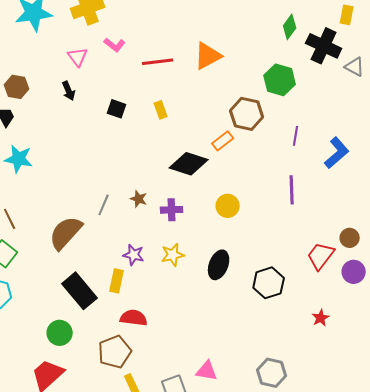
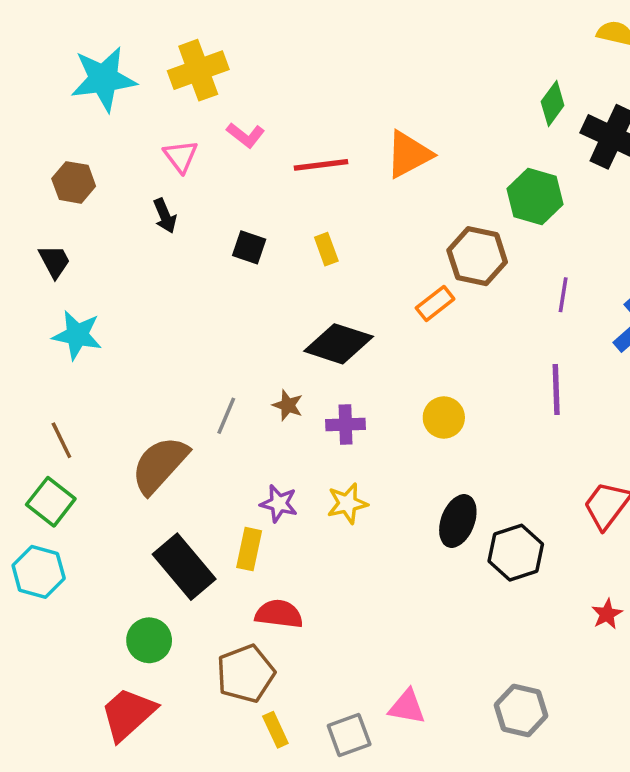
brown hexagon: (17, 87) -> (74, 182), moved
black diamond: (189, 164) -> (339, 344), moved
black ellipse: (219, 265) -> (458, 521), moved

